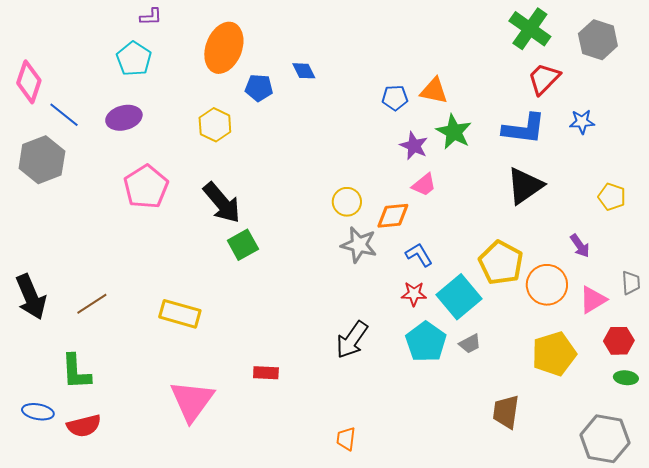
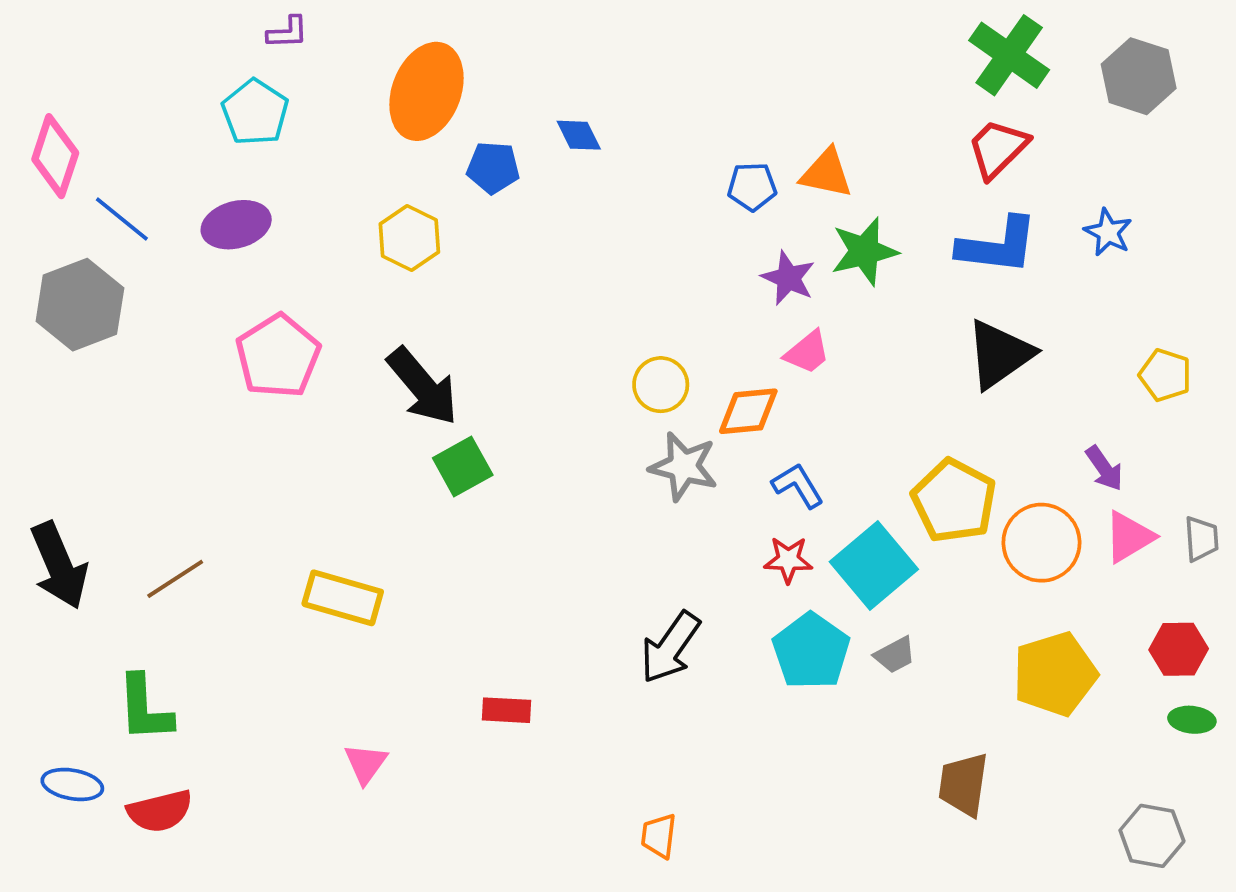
red trapezoid: (544, 79) -> (998, 149), moved
blue star: (582, 122) -> (1108, 232), turned 30
green star: (454, 132) -> (864, 251), turned 30
pink triangle: (593, 300) -> (1129, 537), moved
pink triangle: (192, 401) -> (366, 764), size x0.5
gray hexagon: (605, 439) -> (1152, 836), size x0.7

